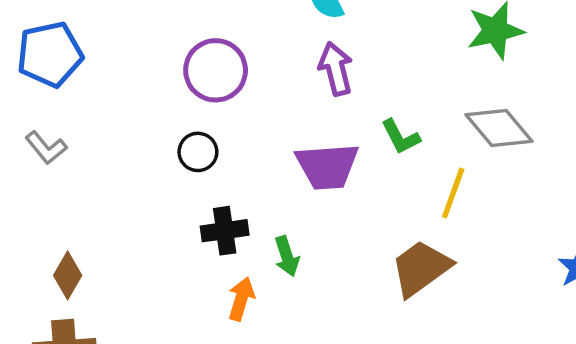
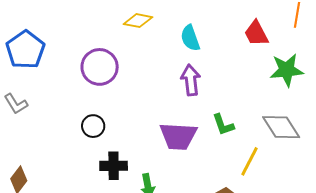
blue pentagon: (50, 54) -> (25, 50), turned -30
purple circle: (216, 70) -> (100, 67), moved
black circle: (198, 152) -> (93, 126), moved

